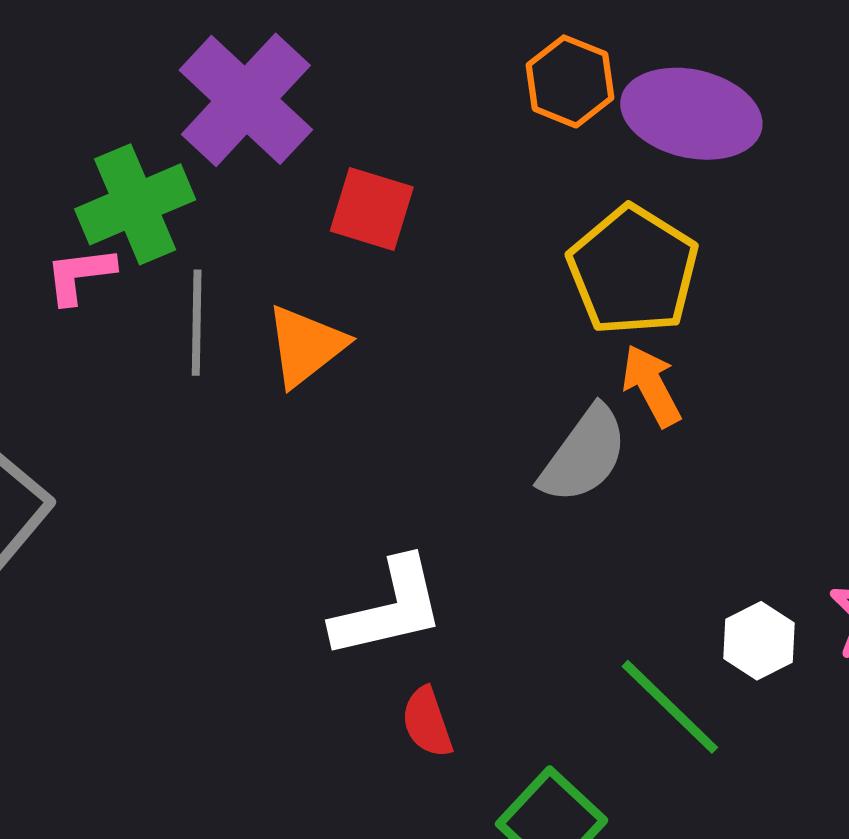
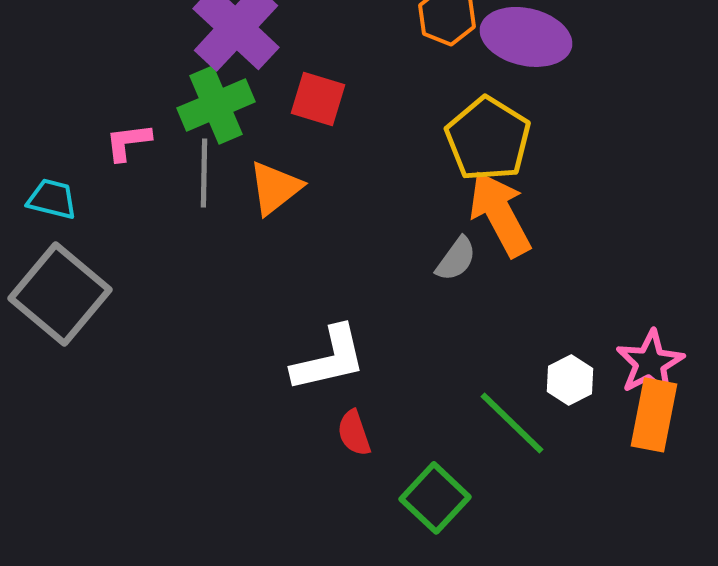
green cross: (135, 204) -> (216, 105), moved
orange arrow: (651, 386) -> (500, 214), size x1.6
gray semicircle: (584, 455) -> (456, 259), size x0.7

